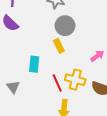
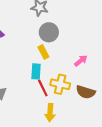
cyan rectangle: (34, 64) -> (36, 71), moved

